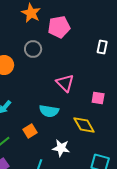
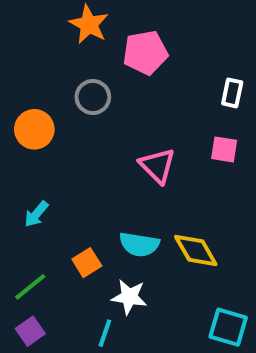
pink square: (98, 98) -> (224, 149), moved
cyan semicircle: (49, 111) -> (139, 244), moved
white star: (61, 148) -> (129, 297), moved

